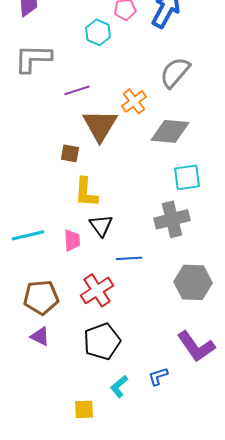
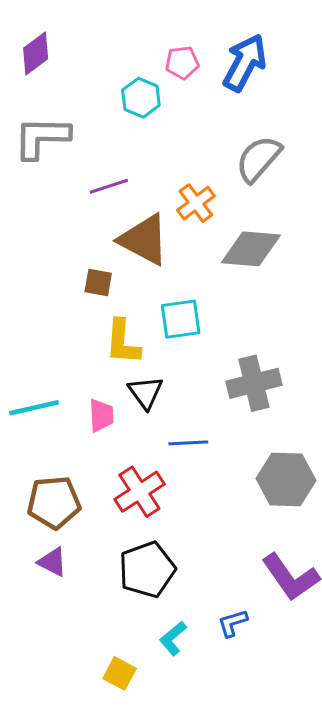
brown triangle: (100, 125) -> (144, 240), turned -33
cyan square: (187, 177) -> (181, 319), moved
yellow square: (84, 409) -> (120, 673), turned 30

